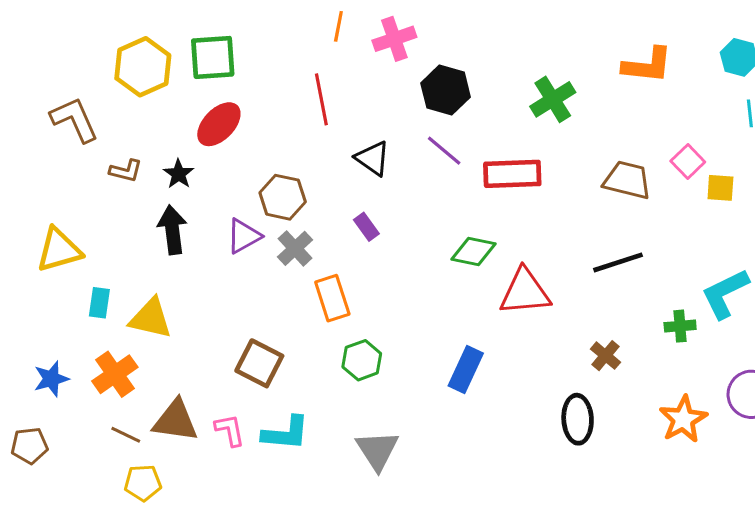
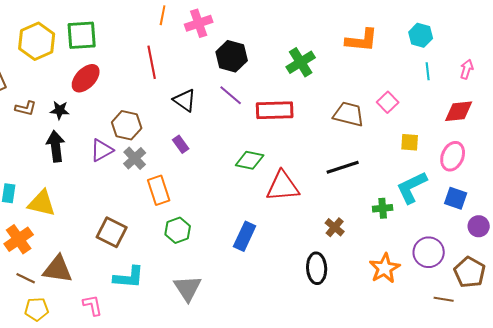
black star: (179, 174) -> (60, 110), turned -30
yellow square: (720, 188) -> (410, 142), moved
pink L-shape: (230, 430) -> (93, 305), moved

